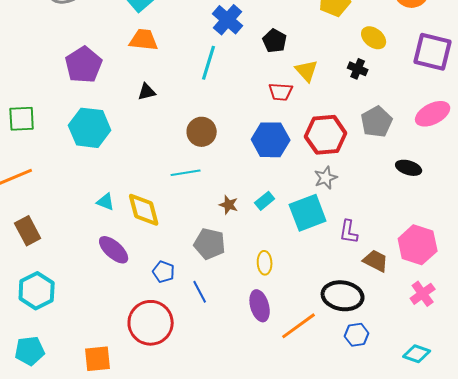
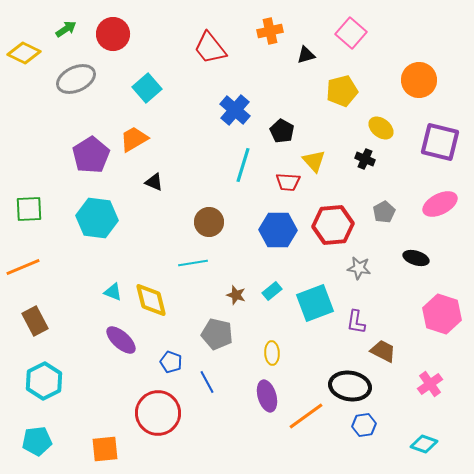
orange trapezoid: (144, 40) -> (134, 139), moved, turned -36
cyan line: (209, 63) -> (243, 165), moved
black triangle: (147, 92) -> (154, 182), turned 36
gray pentagon: (377, 122) -> (384, 212), size x0.7
gray star: (326, 178) -> (359, 268), moved, turned 30
pink hexagon: (418, 245) -> (442, 314), moved

